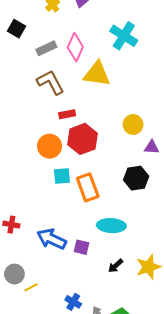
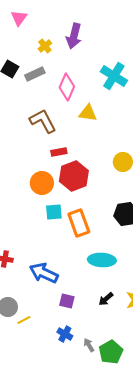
gray rectangle: (46, 48) -> (35, 74), moved
yellow triangle: (97, 74) -> (88, 113), size x0.7
purple square: (81, 247) -> (67, 301), moved

